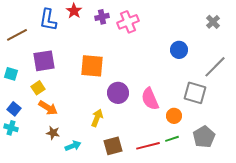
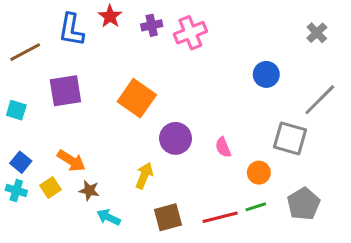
orange square: (92, 66) -> (137, 98), turned 30
yellow square: (38, 88) -> (51, 187), moved
pink semicircle: (150, 99) -> (223, 147), size x0.6
brown star: (53, 133) -> (89, 190), moved
cyan arrow: (73, 146) -> (109, 217), turned -133

